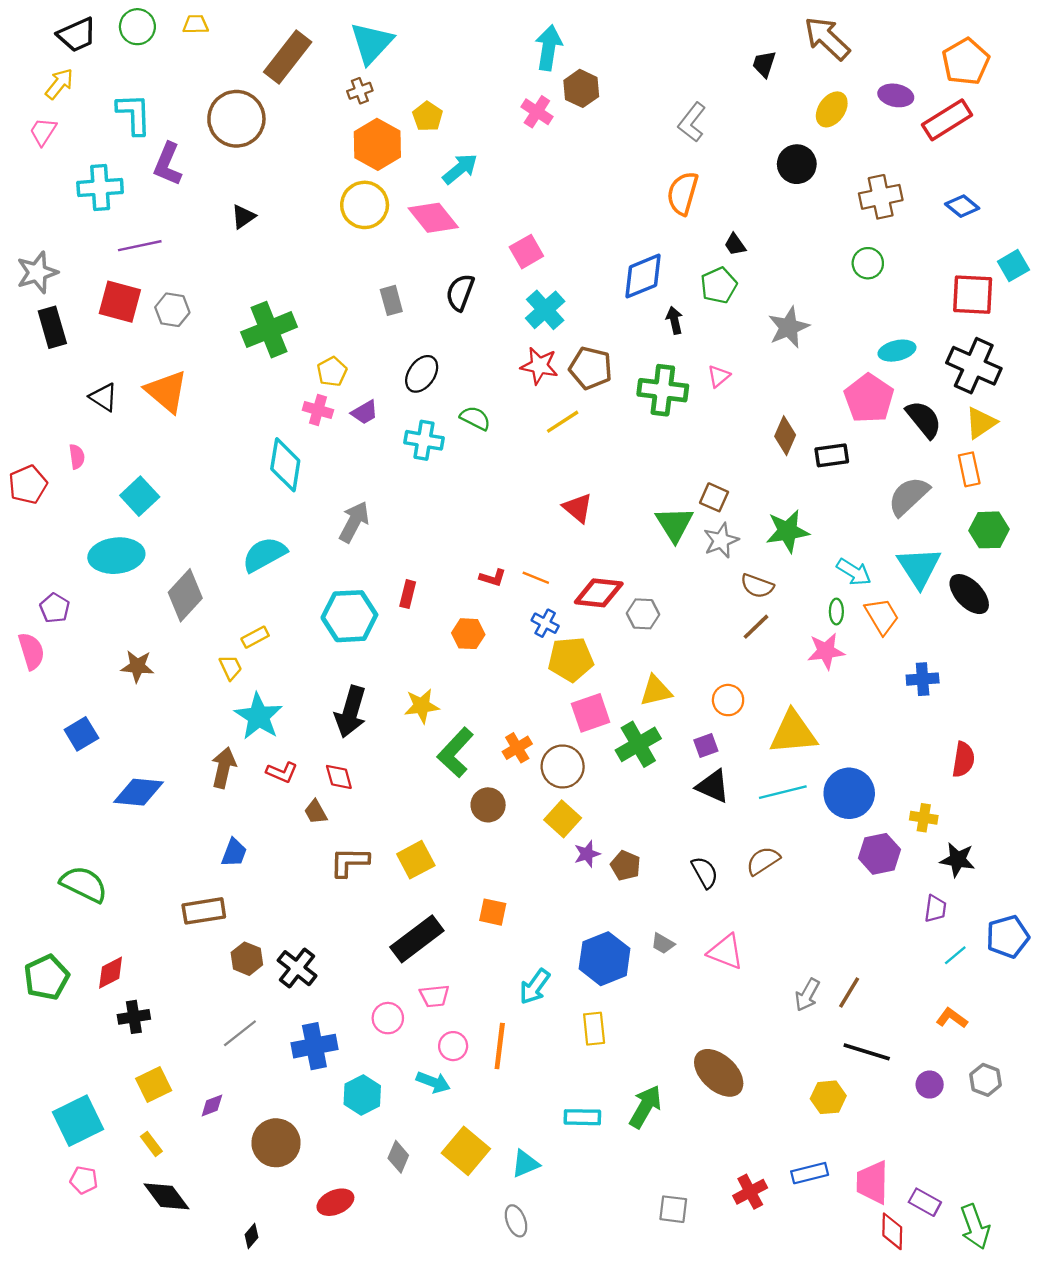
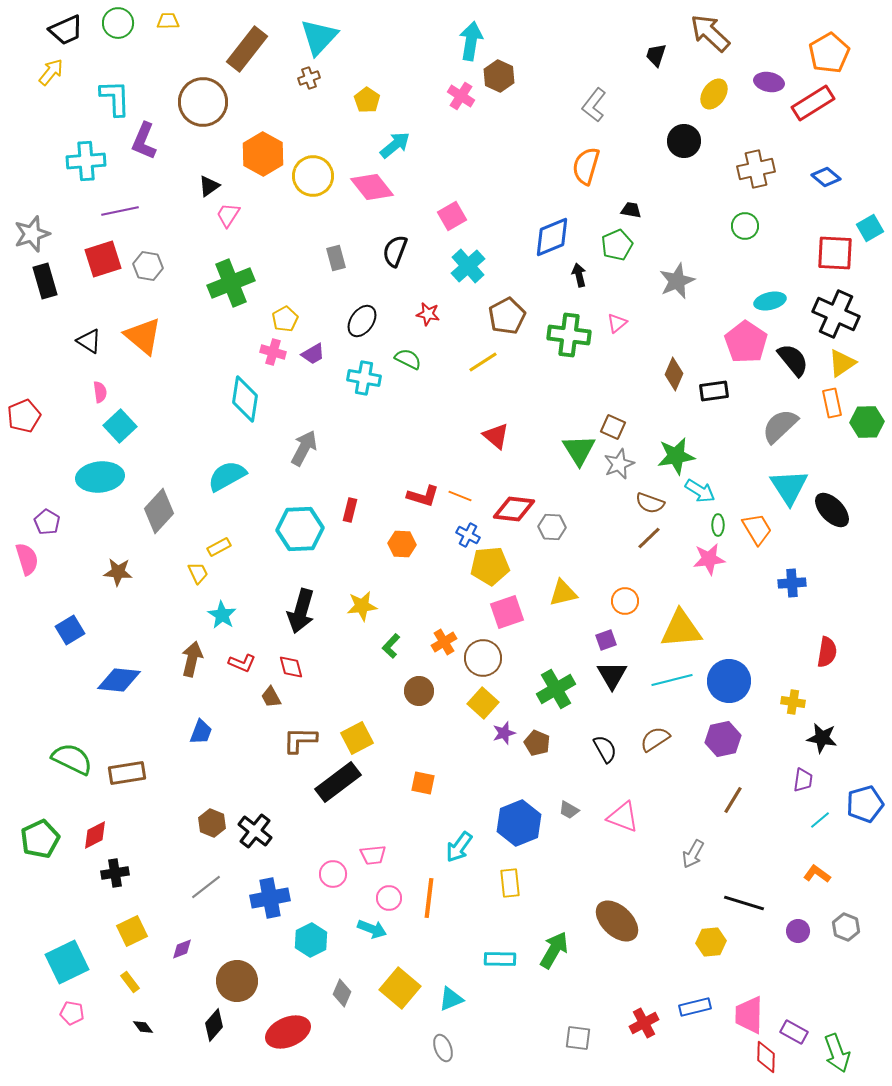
pink trapezoid: (43, 132) -> (228, 215), moved
orange hexagon: (377, 144) -> (263, 154), moved
black trapezoid: (735, 245) -> (631, 210), turned 135
red square: (120, 302) -> (103, 259), turned -33
red star: (539, 366) -> (428, 314), moved, size x0.7
brown pentagon: (591, 368) -> (507, 316), turned 30
pink semicircle: (77, 457) -> (100, 392), moved
green hexagon: (989, 530) -> (867, 422), moved
cyan arrow: (854, 572) -> (700, 491), moved
red L-shape: (493, 578) -> (423, 496), size x1.4
cyan star: (259, 716) -> (222, 615), size x0.7
green cross: (638, 744) -> (556, 689), moved
green L-shape: (455, 752) -> (391, 646), size x0.6
black triangle: (713, 786) -> (612, 675), turned 36
purple hexagon: (879, 854) -> (723, 739), moved
brown rectangle: (204, 911) -> (127, 773), moved
black rectangle: (417, 939) -> (338, 782), moved
brown line: (849, 992) -> (733, 800), moved
black diamond: (167, 1196) -> (143, 1027), size x0.5
red ellipse: (335, 1202) -> (288, 1032), size x1.4
black diamond: (252, 1236) -> (214, 1025), moved, size x1.5

